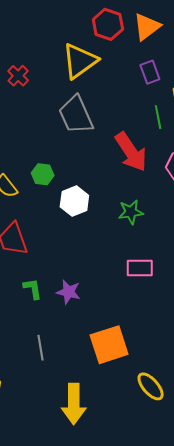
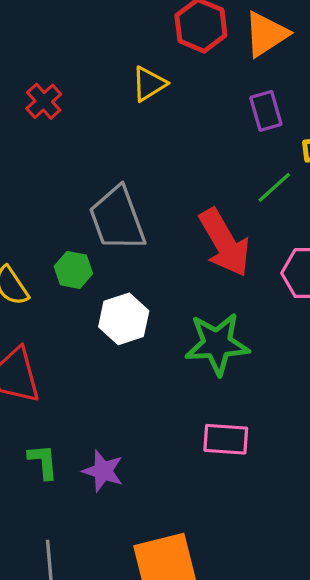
yellow triangle: (80, 61) -> (149, 84), size x0.6
gray trapezoid: (76, 115) -> (117, 219), moved
green line: (158, 117) -> (274, 187), turned 55
green star: (131, 212) -> (217, 344), size x1.5

